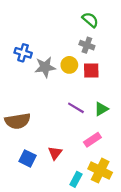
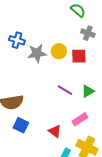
gray cross: (87, 45) -> (88, 33), moved
red triangle: (55, 153) -> (55, 131), moved, turned -32
blue square: (28, 158) -> (21, 125), moved

